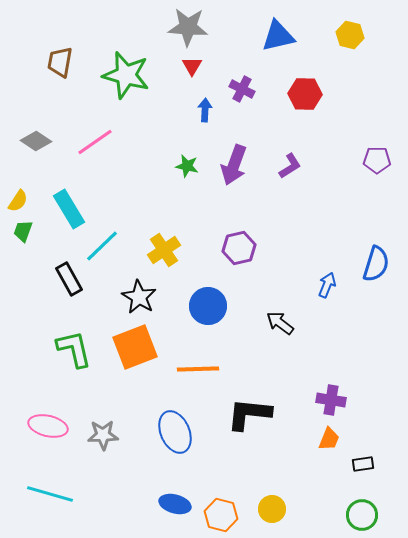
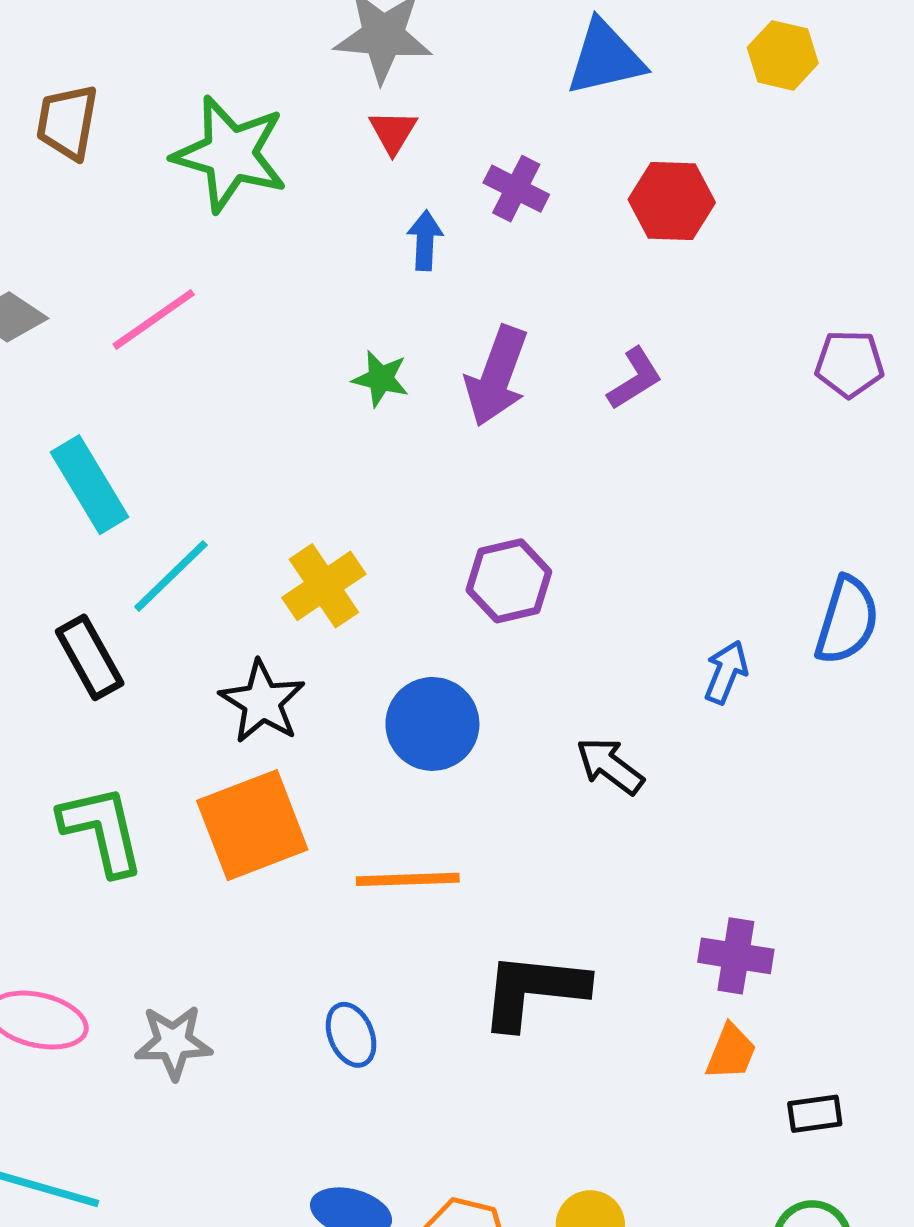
blue ellipse: (175, 432) -> (351, 1035), size x0.6

